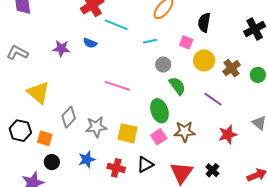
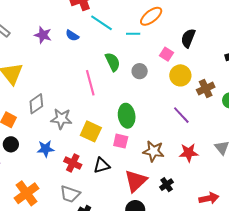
cyan line: (150, 41) -> (133, 34), moved
pink line: (117, 86) -> (90, 83), turned 45
green semicircle: (177, 86) -> (113, 62), moved
brown star: (185, 132) -> (153, 151), moved
pink square: (159, 137) -> (121, 141), turned 35

